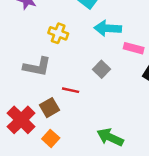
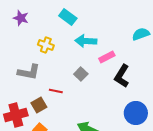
pink rectangle: (134, 48) -> (107, 57), turned -42
red cross: (21, 120) -> (16, 115), turned 30

